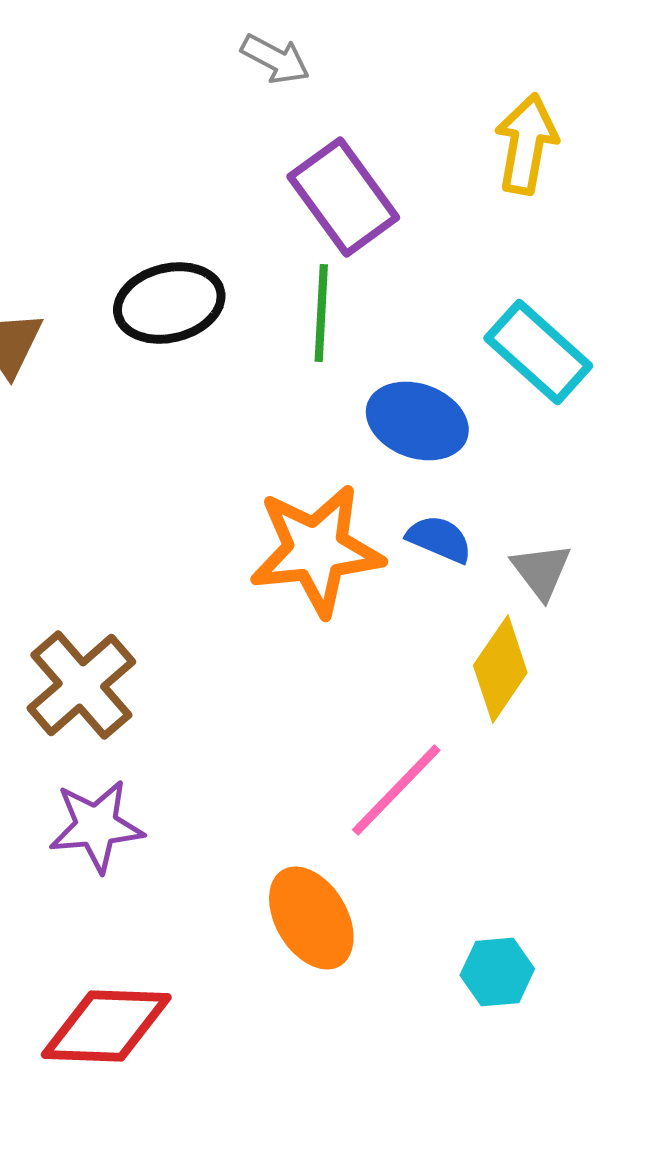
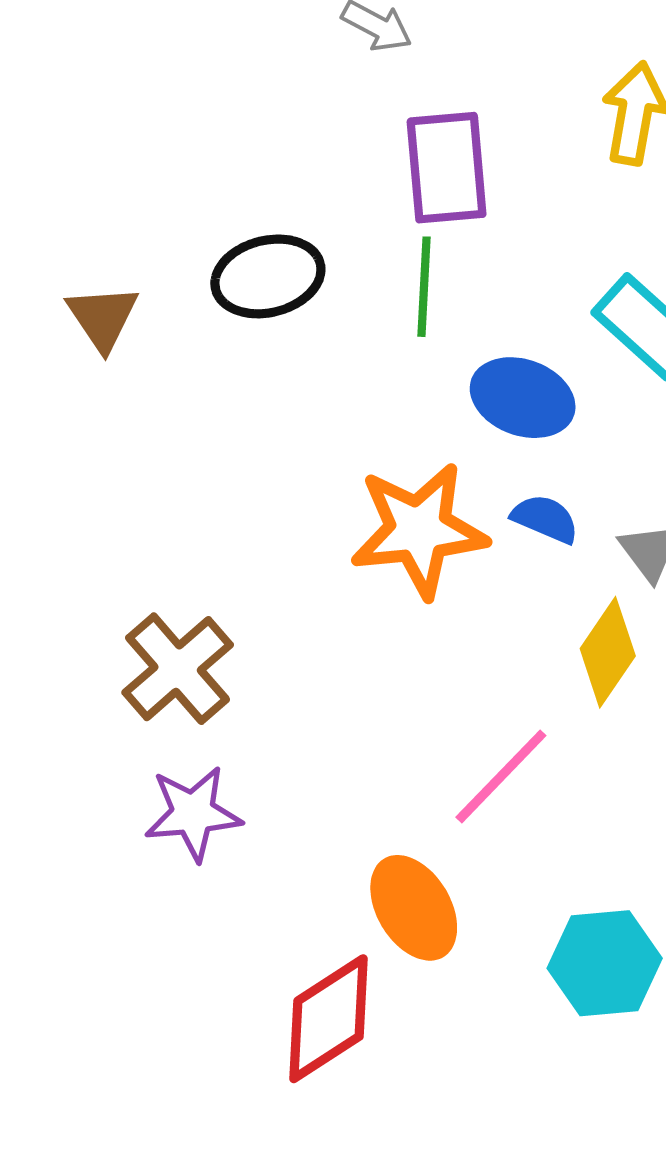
purple rectangle: (343, 197) -> (447, 168), turned 31
cyan hexagon: (497, 972) -> (605, 963), size x1.5
red diamond: (106, 1026) -> (329, 1019), moved, turned -35

